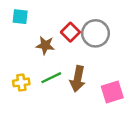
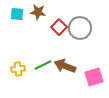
brown star: (45, 45) -> (38, 12), moved
brown arrow: (78, 79) -> (65, 66), turned 100

